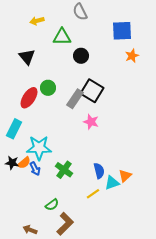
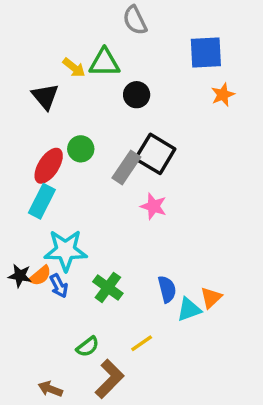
yellow arrow: (37, 21) -> (74, 68), moved, turned -128
cyan rectangle: (14, 129) -> (42, 201), moved
yellow line: (93, 194) -> (142, 343), moved

